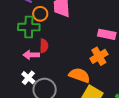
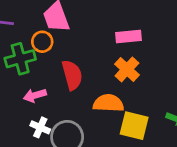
orange circle: (40, 14) -> (42, 42), moved
red semicircle: (44, 46) -> (72, 75), moved, size x1.5

